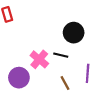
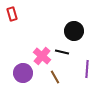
brown line: (65, 83) -> (55, 77), moved

